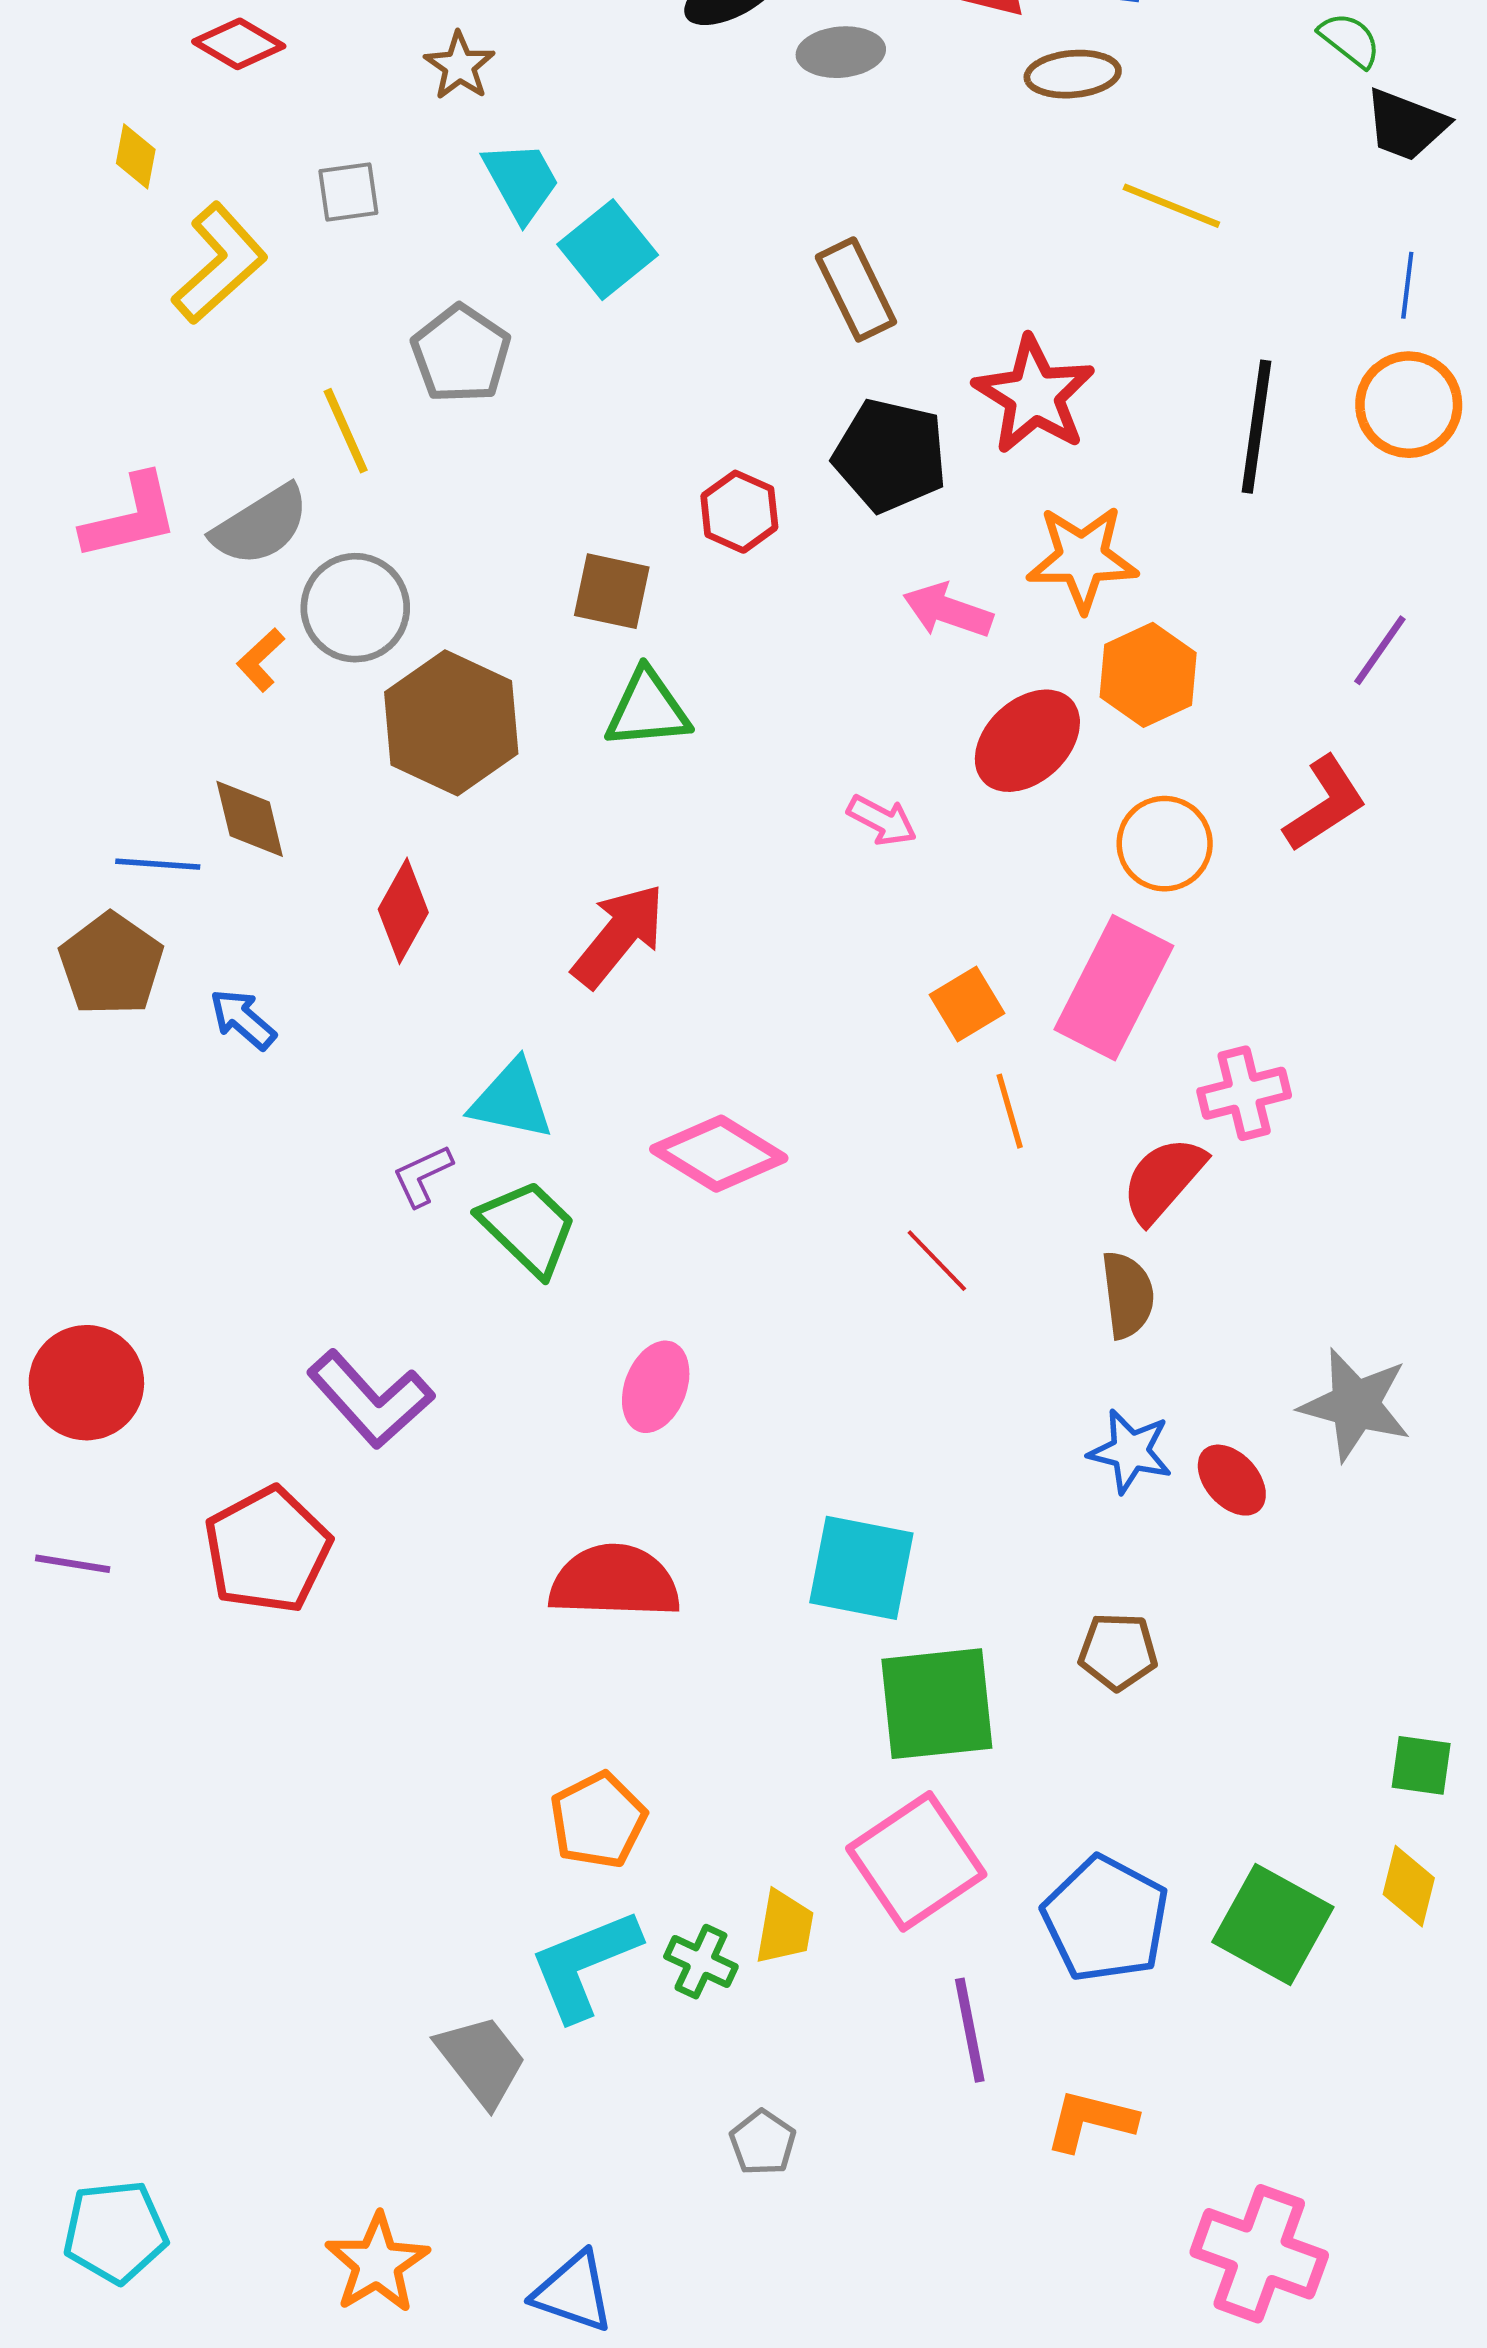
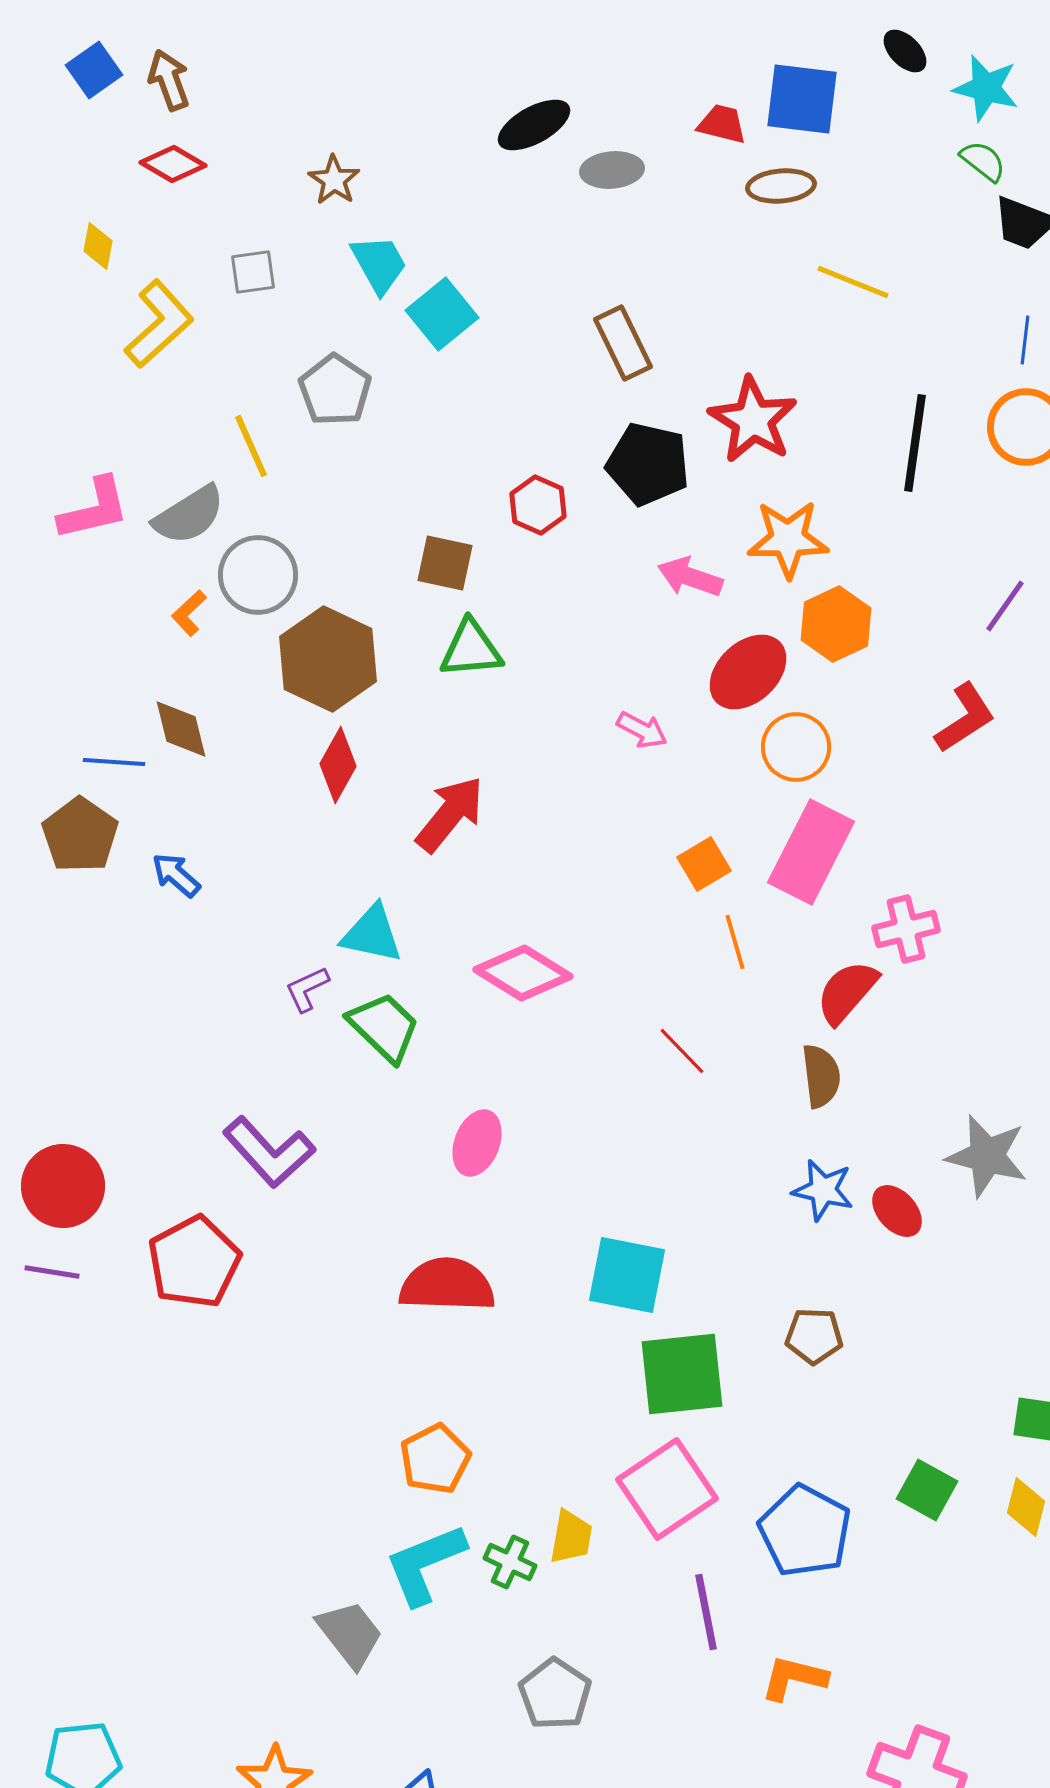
orange circle: (1165, 844) -> (796, 747), moved
red diamond: (403, 911) -> (338, 765), moved
red circle: (86, 1383) -> (63, 1186), moved
green square: (1273, 1924) -> (927, 1490), moved, size x0.7
gray pentagon: (763, 2143) -> (555, 1694), size x1.5

